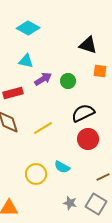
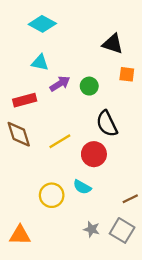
black semicircle: (83, 113) -> (107, 124), turned -90
red circle: (88, 139) -> (94, 154), moved

